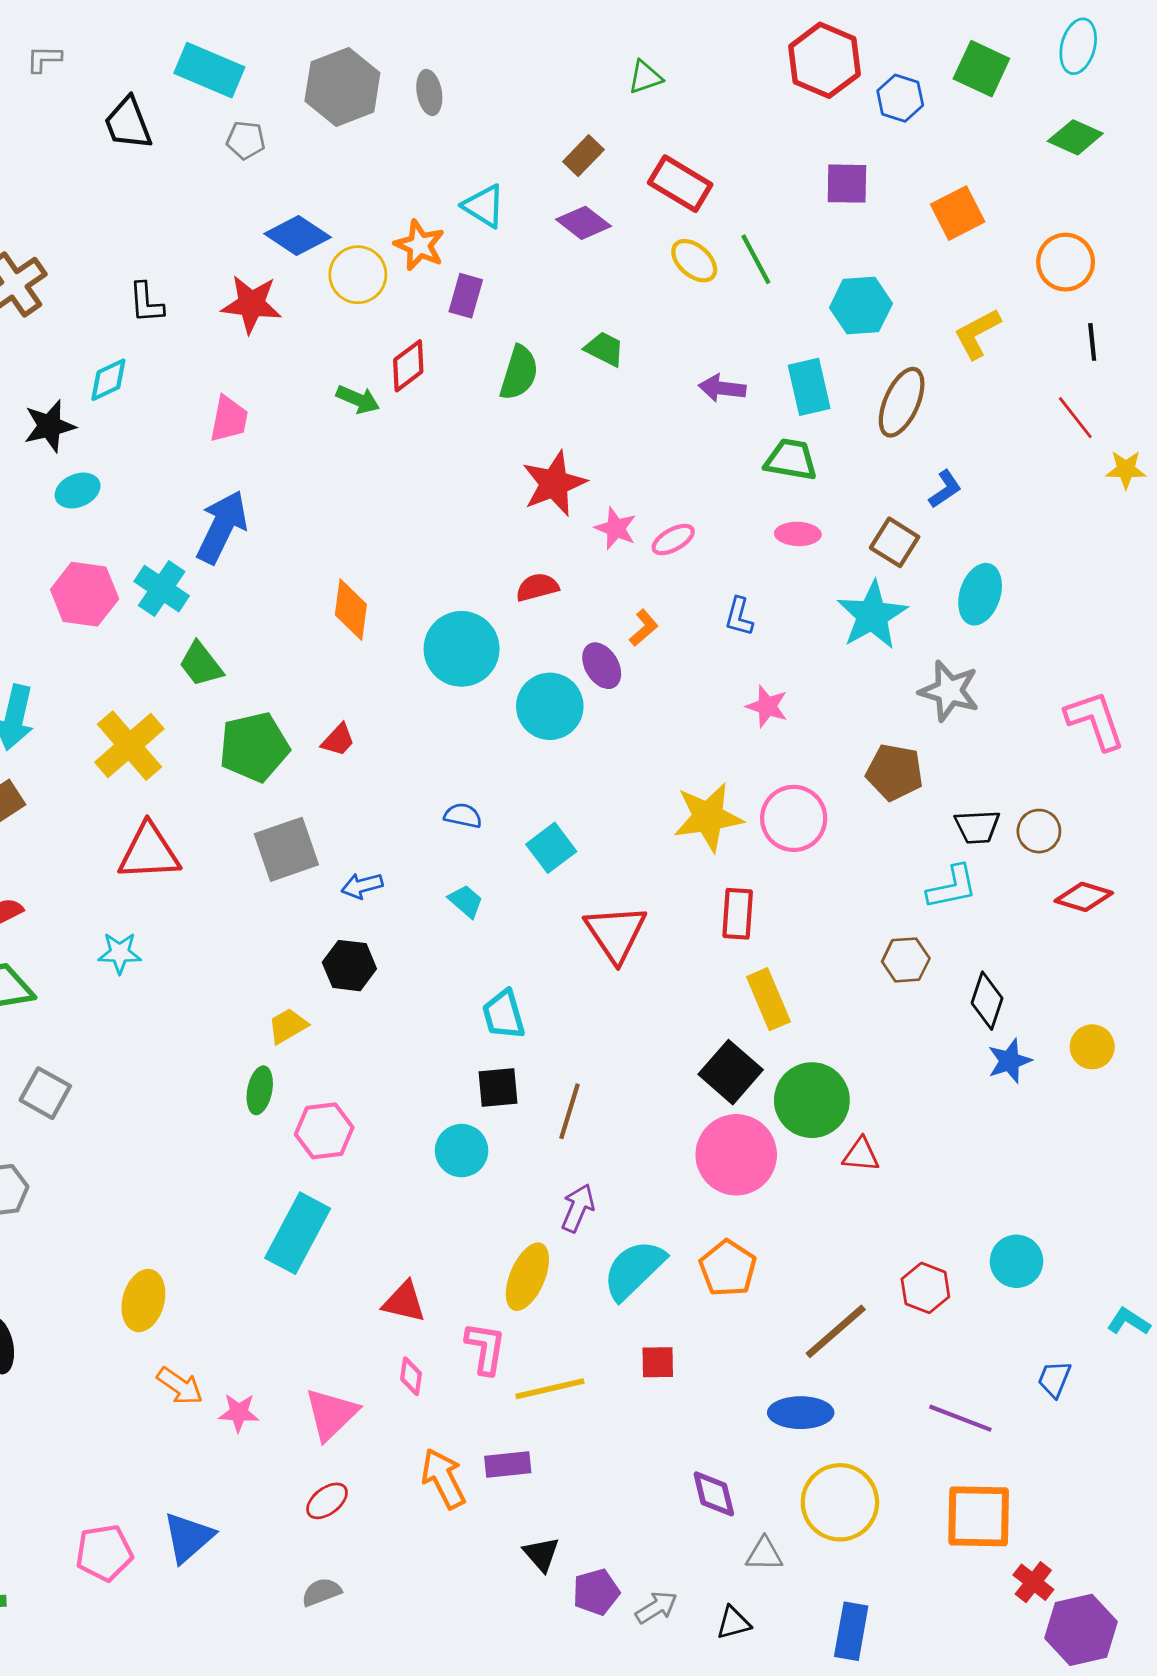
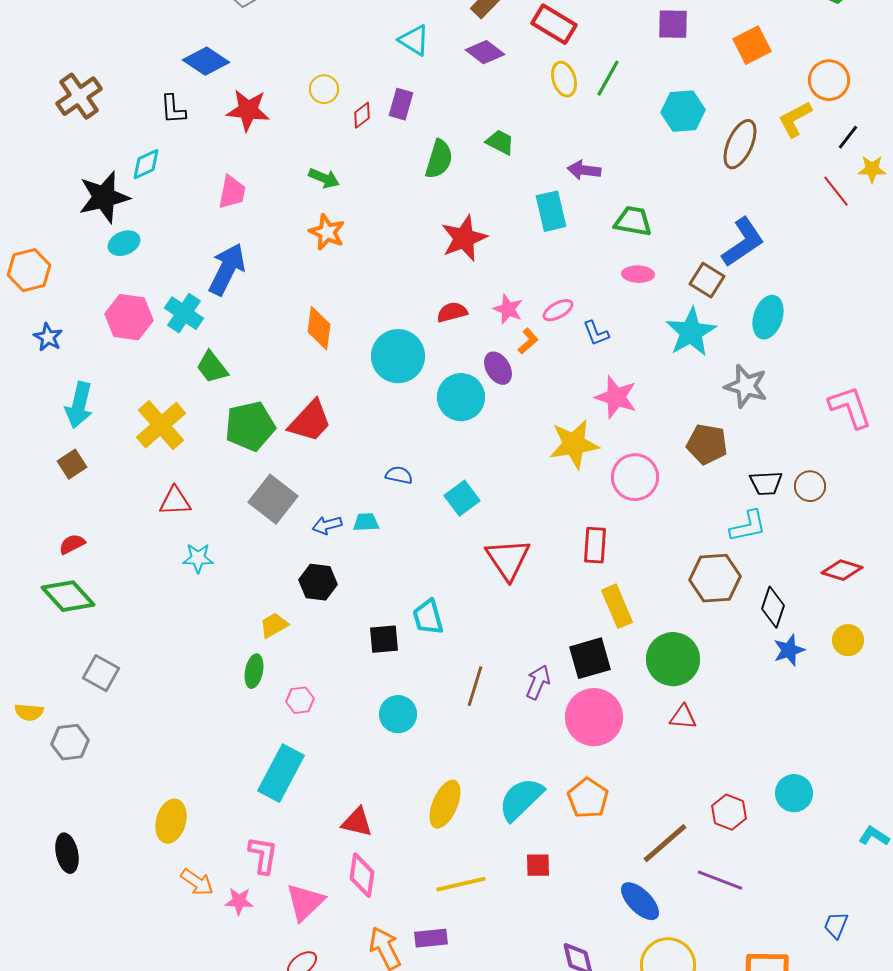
blue diamond: (298, 235) -> (206, 61), moved
orange star: (419, 245) -> (327, 232), moved
green line: (756, 259) -> (608, 78), turned 57
yellow ellipse: (694, 261) -> (564, 79), turned 32
yellow circle: (358, 275) -> (324, 89), size x0.7
yellow L-shape: (977, 334) -> (795, 119), moved
black line: (1092, 342) -> (848, 137), turned 44
red diamond: (408, 366) -> (362, 115), moved, size x0.7
cyan rectangle: (809, 387) -> (551, 211), moved
brown ellipse: (902, 402) -> (740, 144), moved
black star: (50, 426) -> (104, 197), size x1.4
yellow star: (1126, 469) -> (872, 169), moved
blue L-shape: (945, 489) -> (743, 242), size x1.8
pink star: (616, 528) -> (508, 309), moved
pink ellipse: (673, 540) -> (558, 310), moved
blue L-shape: (739, 617) -> (596, 333), turned -36
pink star: (767, 706) -> (616, 397), size x1.4
red trapezoid: (338, 740) -> (310, 421), size x1.8
yellow star: (708, 817) -> (574, 444), moved
gray square: (286, 849) -> (273, 499), turned -33
red triangle: (149, 852) -> (175, 501), size x0.7
red diamond: (1084, 897) -> (842, 570), moved
cyan trapezoid: (466, 901) -> (366, 522), moved, turned -44
cyan star: (120, 953) -> (198, 558), moved
brown hexagon: (906, 960) -> (715, 578), size x1.5
black square: (731, 1072) -> (590, 658), turned 33
black square: (498, 1087) -> (384, 639), moved
green circle: (812, 1100) -> (673, 659), moved
pink hexagon: (324, 1131) -> (300, 700), size x0.7
purple arrow: (578, 1208) -> (538, 682), moved
pink L-shape: (485, 1348) -> (263, 855), moved
pink diamond: (411, 1376) -> (362, 875), size x1.6
blue trapezoid: (1054, 1379) -> (836, 925), moved
blue ellipse: (801, 1413) -> (640, 901), turned 45
purple line: (960, 1418) -> (720, 880), moved

